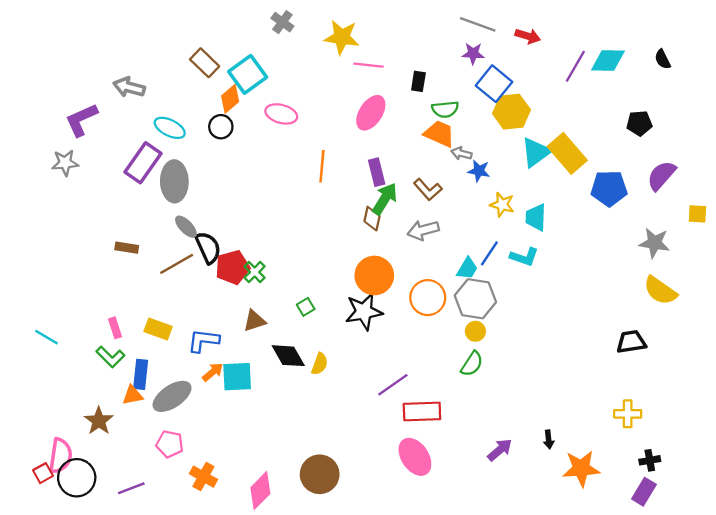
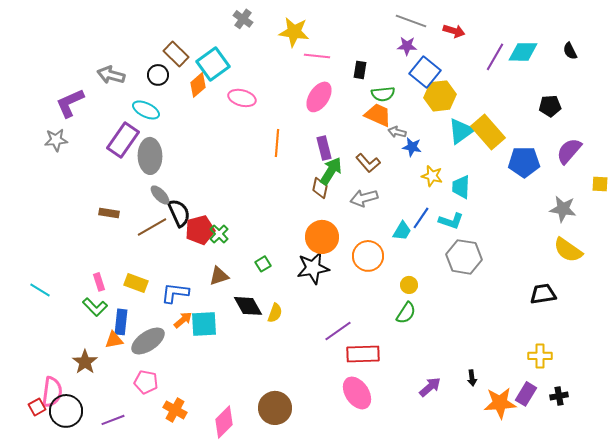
black circle: (221, 127) -> (158, 75), moved
gray hexagon: (475, 299) -> (464, 257), moved
purple rectangle: (644, 492) -> (526, 394), moved

